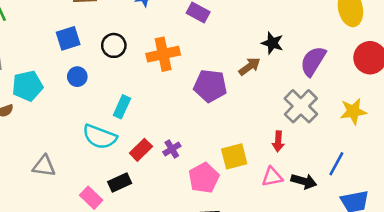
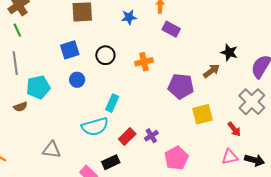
orange cross: (163, 54) -> (144, 62), size x0.7
cyan semicircle: (100, 137) -> (95, 127), turned -36
red arrow: (278, 141) -> (234, 129), turned -42
yellow square: (234, 156) -> (202, 114), moved

